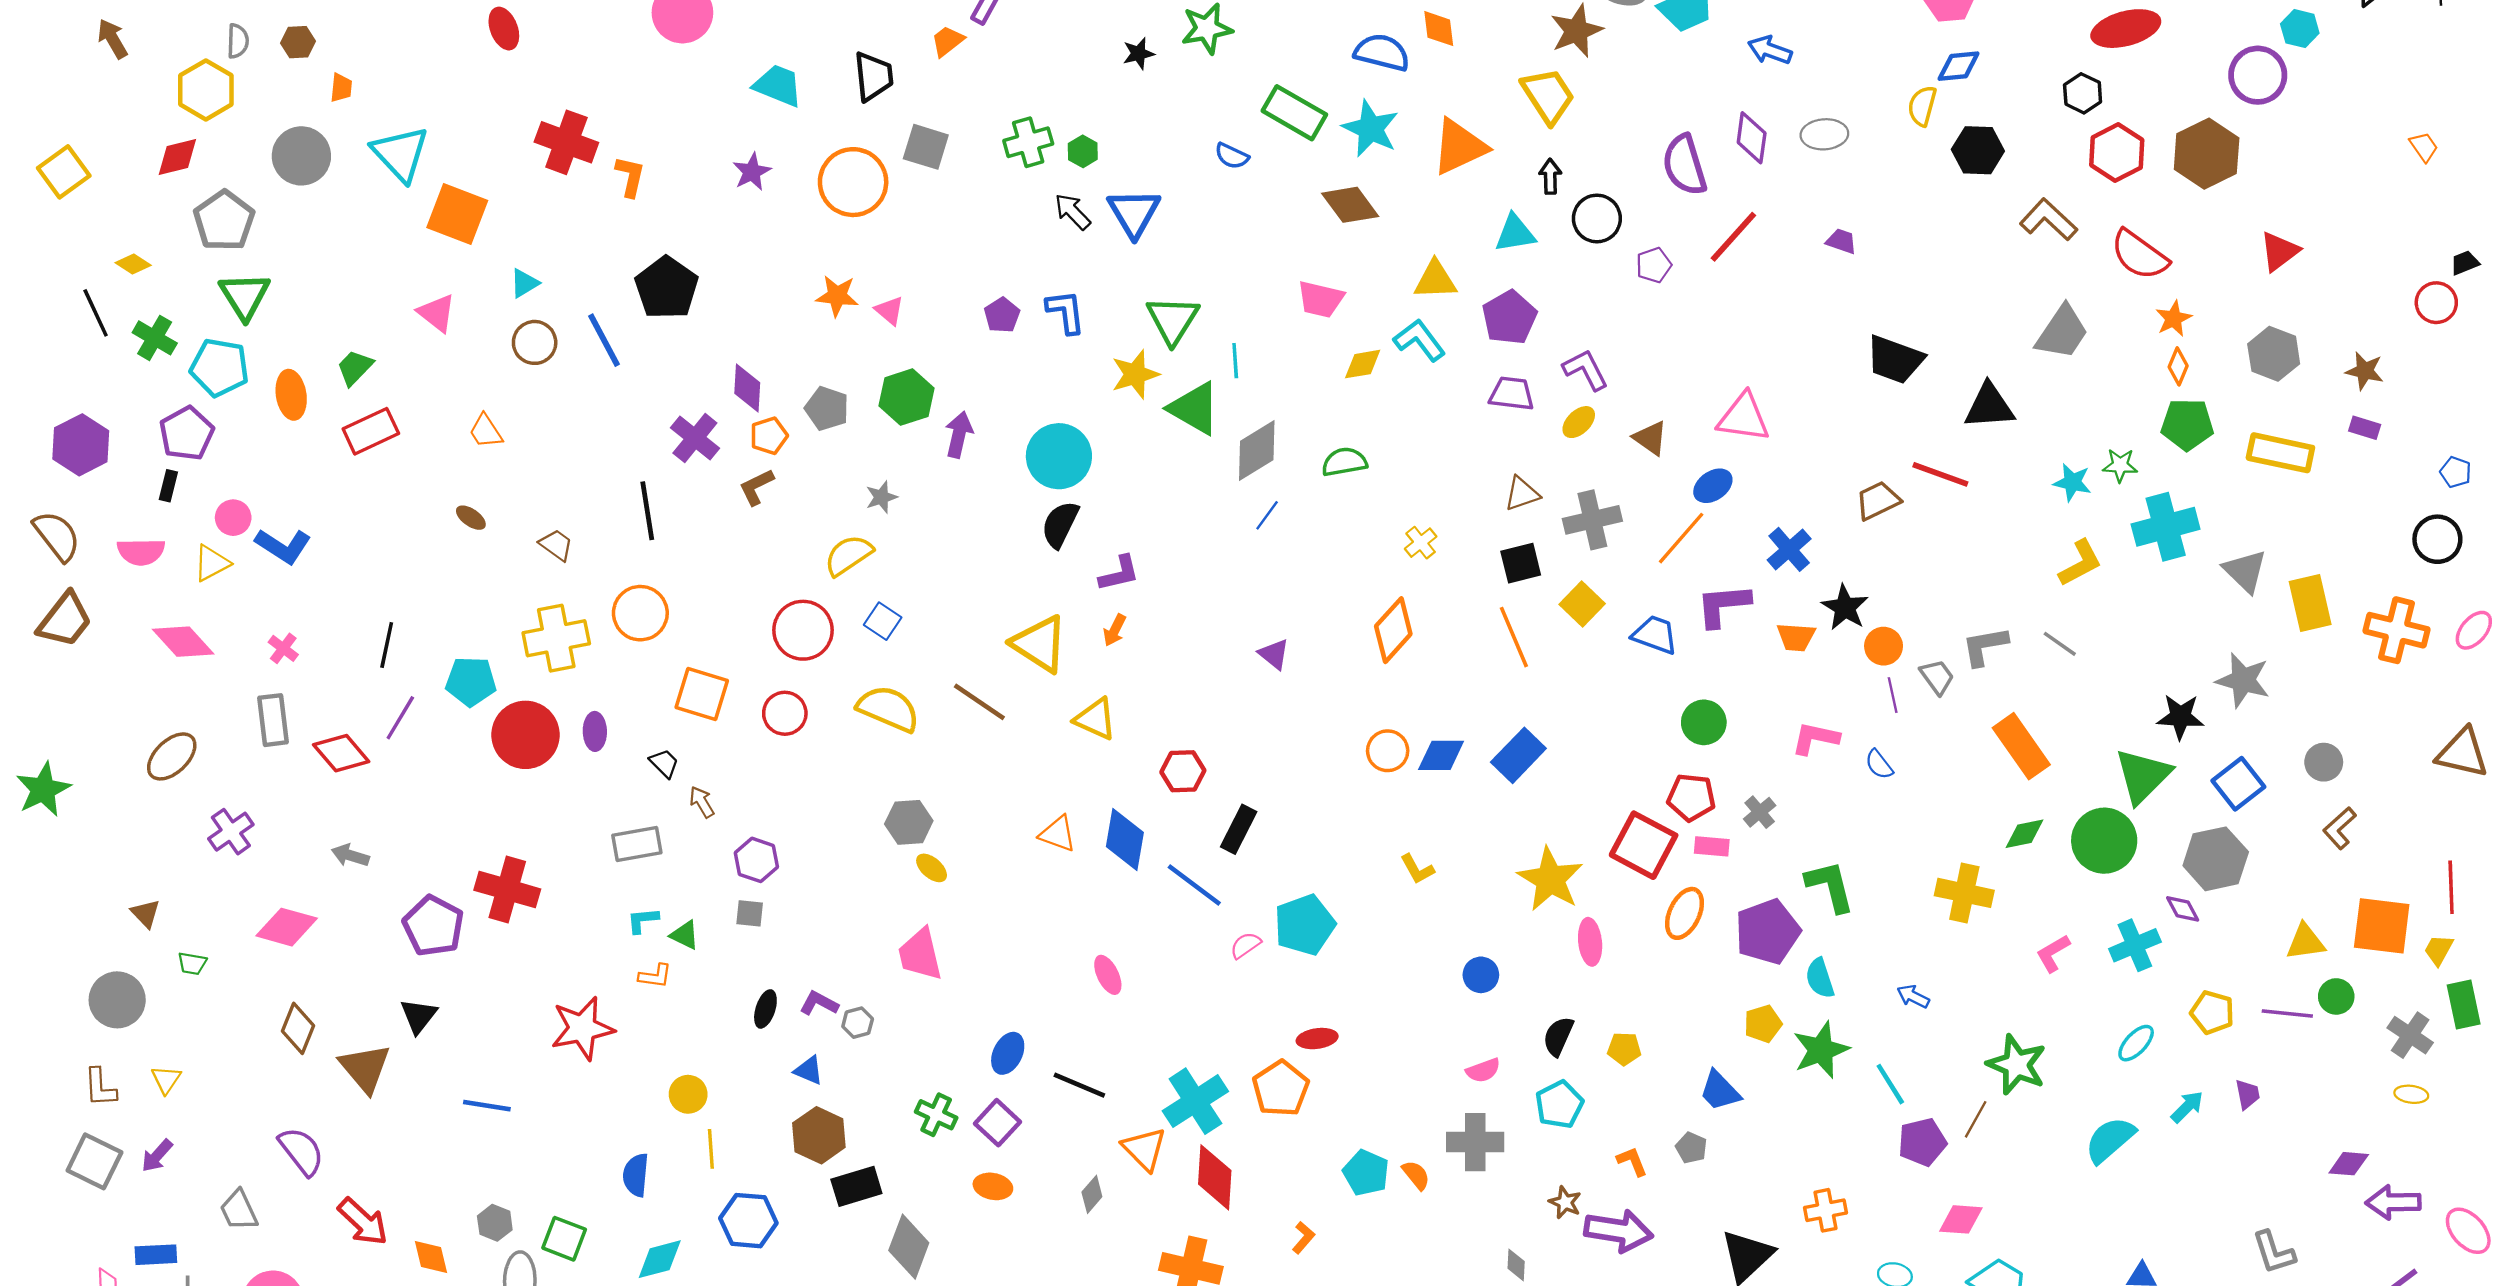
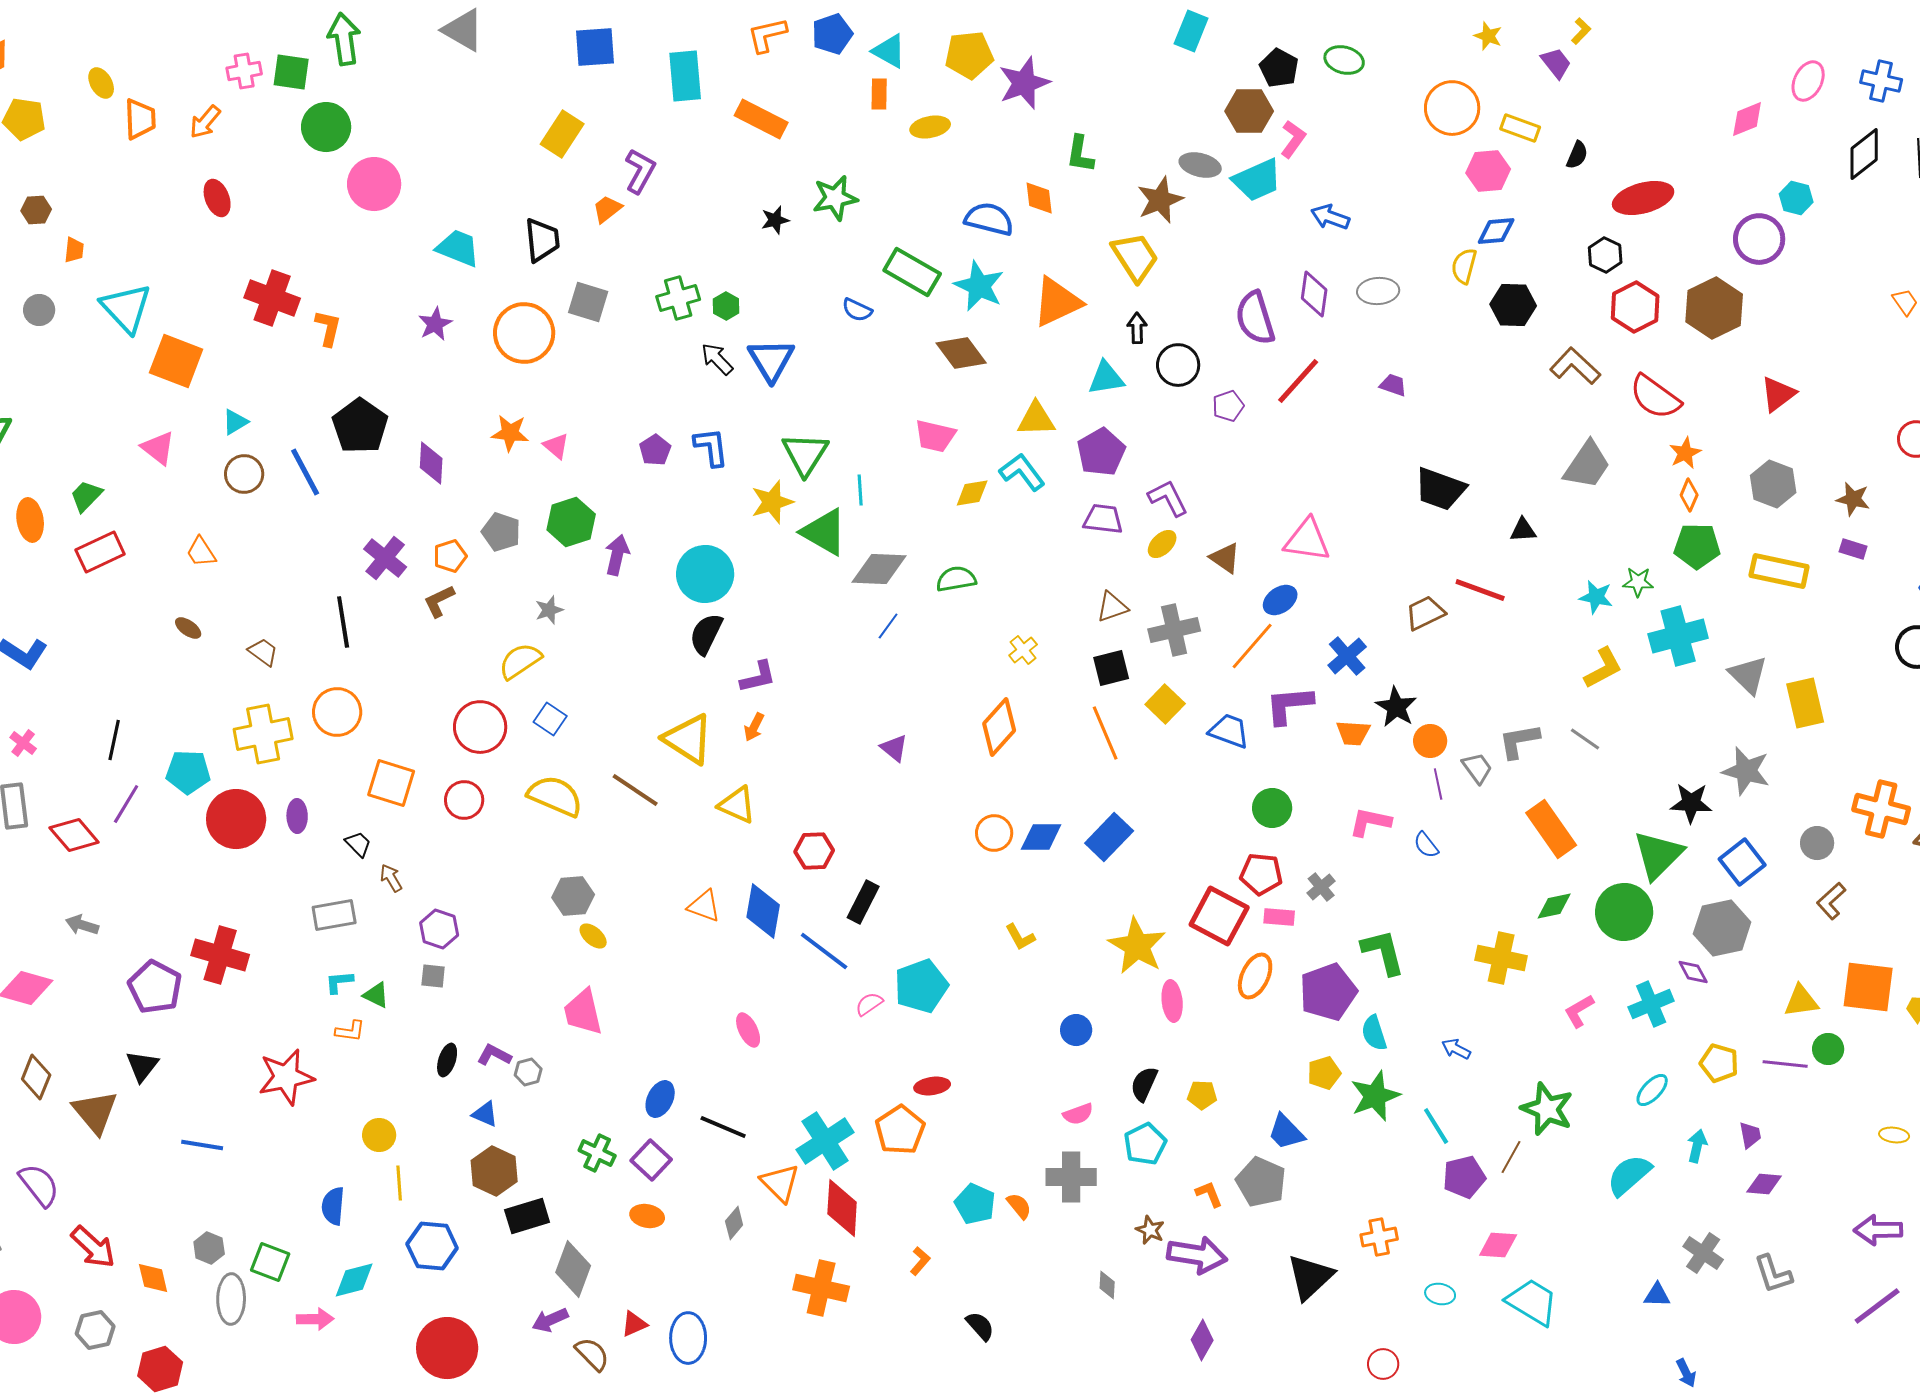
gray circle: (301, 156) -> (39, 310), size x0.6
purple diamond: (747, 388) -> (431, 463), moved
black triangle: (1989, 406) -> (1523, 530), size x0.6
gray diamond: (1257, 451) -> (879, 569), turned 34
orange cross: (2396, 630) -> (1881, 809), moved
gray cross: (2410, 1035) -> (1703, 1253), moved
cyan arrow: (2187, 1107) -> (1697, 1146), turned -32
gray pentagon: (1691, 1148) -> (1261, 1182), size x1.8
purple diamond: (2349, 1164) -> (1764, 1184), moved

